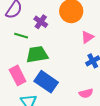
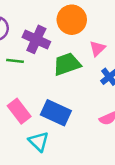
purple cross: (41, 22) -> (36, 39), size x1.5
green trapezoid: (37, 55) -> (67, 64), moved

